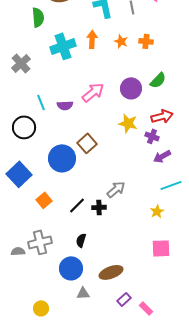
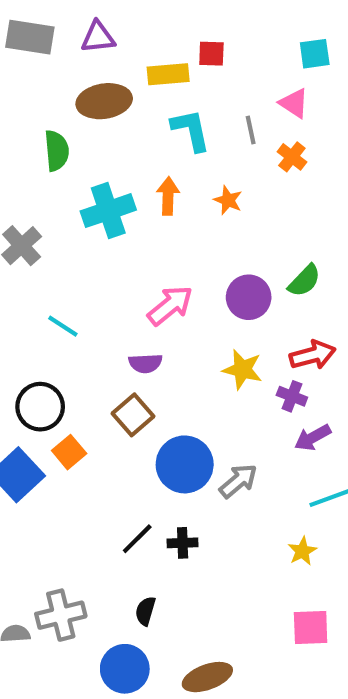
orange cross: (146, 41) -> (292, 157), moved, turned 32
cyan line: (41, 102) -> (63, 326), turned -35
purple semicircle: (65, 105) -> (145, 363), moved
black circle: (24, 127) -> (40, 407), moved
brown square: (87, 143) -> (133, 415), moved
blue circle: (62, 158) -> (185, 464), moved
gray arrow: (116, 189) -> (238, 481), moved
orange square: (44, 200) -> (69, 452), moved

